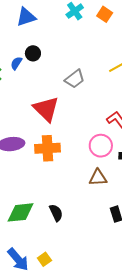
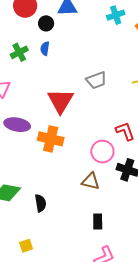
black circle: (33, 53) -> (46, 23), moved
blue semicircle: (16, 63) -> (45, 48), turned -40
yellow square: (44, 259) -> (26, 246), moved

